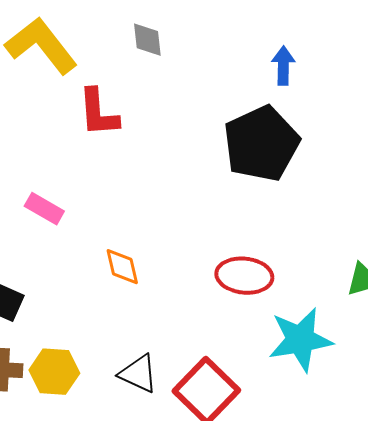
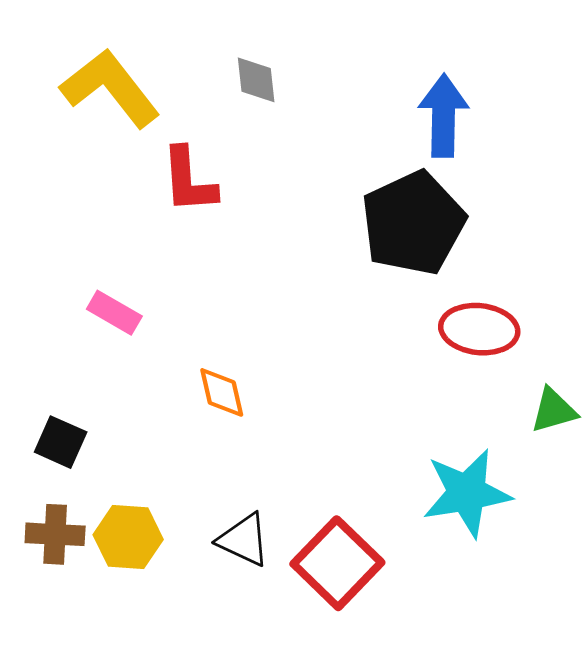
blue arrow: (283, 66) -> (443, 116), size x1.5
red ellipse: (244, 276) -> (479, 329), moved

